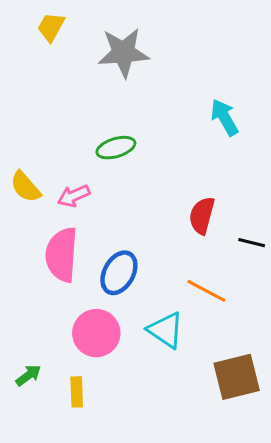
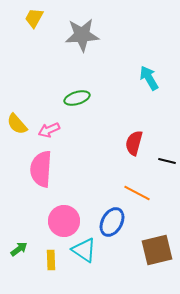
blue ellipse: (119, 273) -> (112, 222), moved
cyan triangle: (166, 330) -> (84, 250), moved

